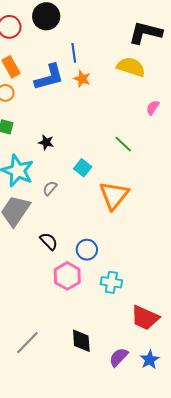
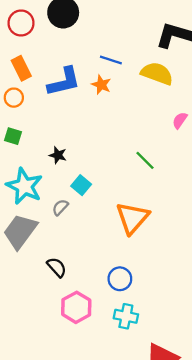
blue line: (74, 53) -> (111, 60), moved, turned -66
cyan square: (83, 168) -> (81, 185), moved
blue circle: (87, 250) -> (120, 279), moved

